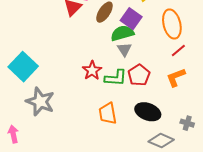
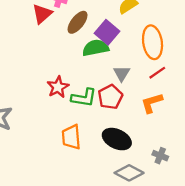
gray triangle: (124, 49) -> (122, 73), moved

